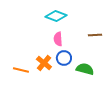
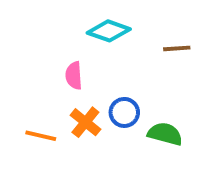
brown line: (95, 35) -> (177, 48), moved
pink semicircle: (58, 39) -> (74, 76), moved

